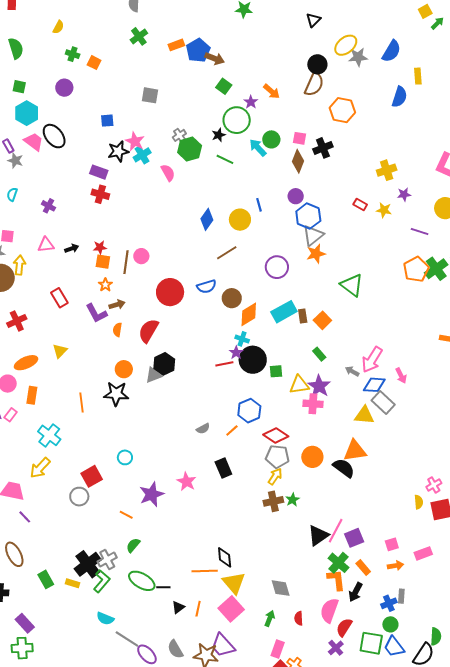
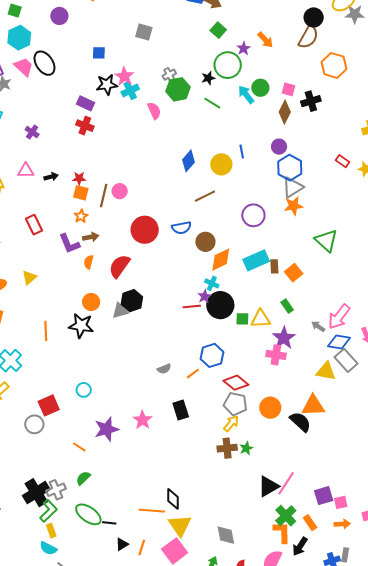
yellow triangle: (299, 385) -> (261, 319), moved
purple square: (354, 538) -> (324, 496), moved
yellow rectangle: (73, 583) -> (51, 531), moved, turned 48

